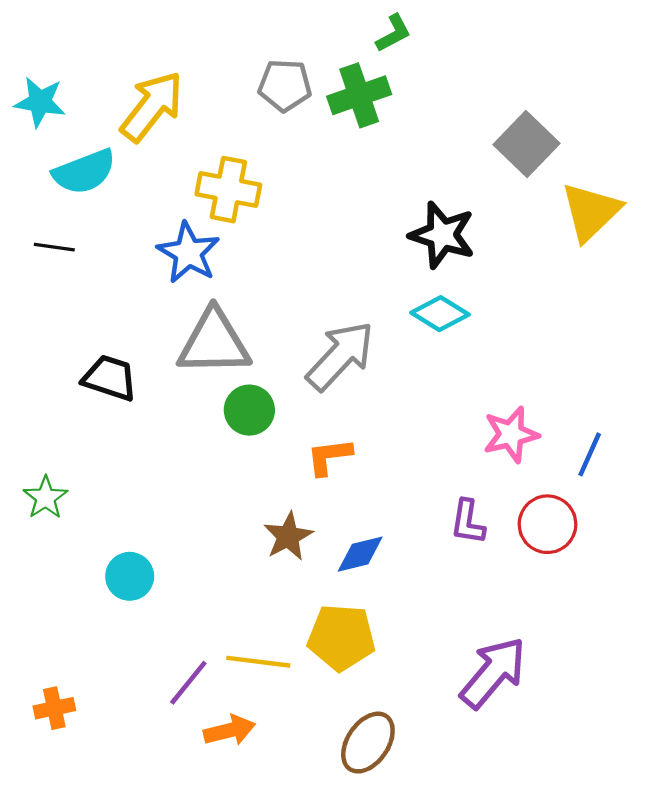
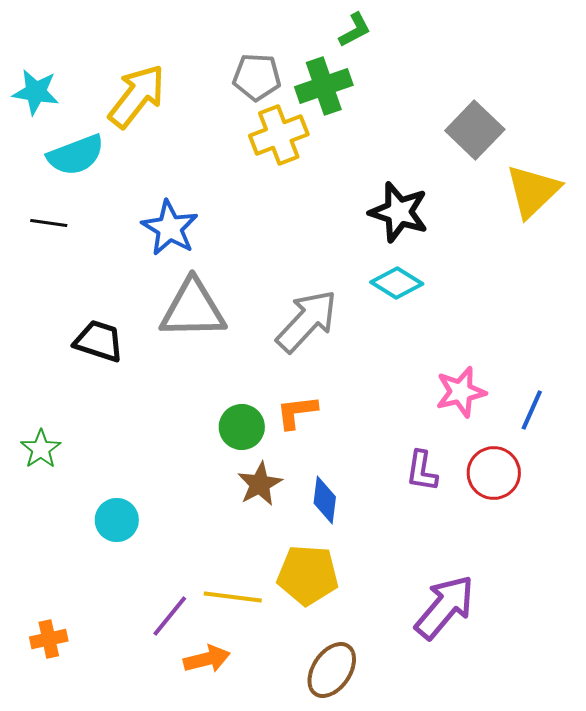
yellow cross: (228, 190) -> (279, 135), moved, turned -32
green circle: (249, 410) -> (242, 427), moved
blue diamond: (360, 554) -> (325, 500), turned -69

